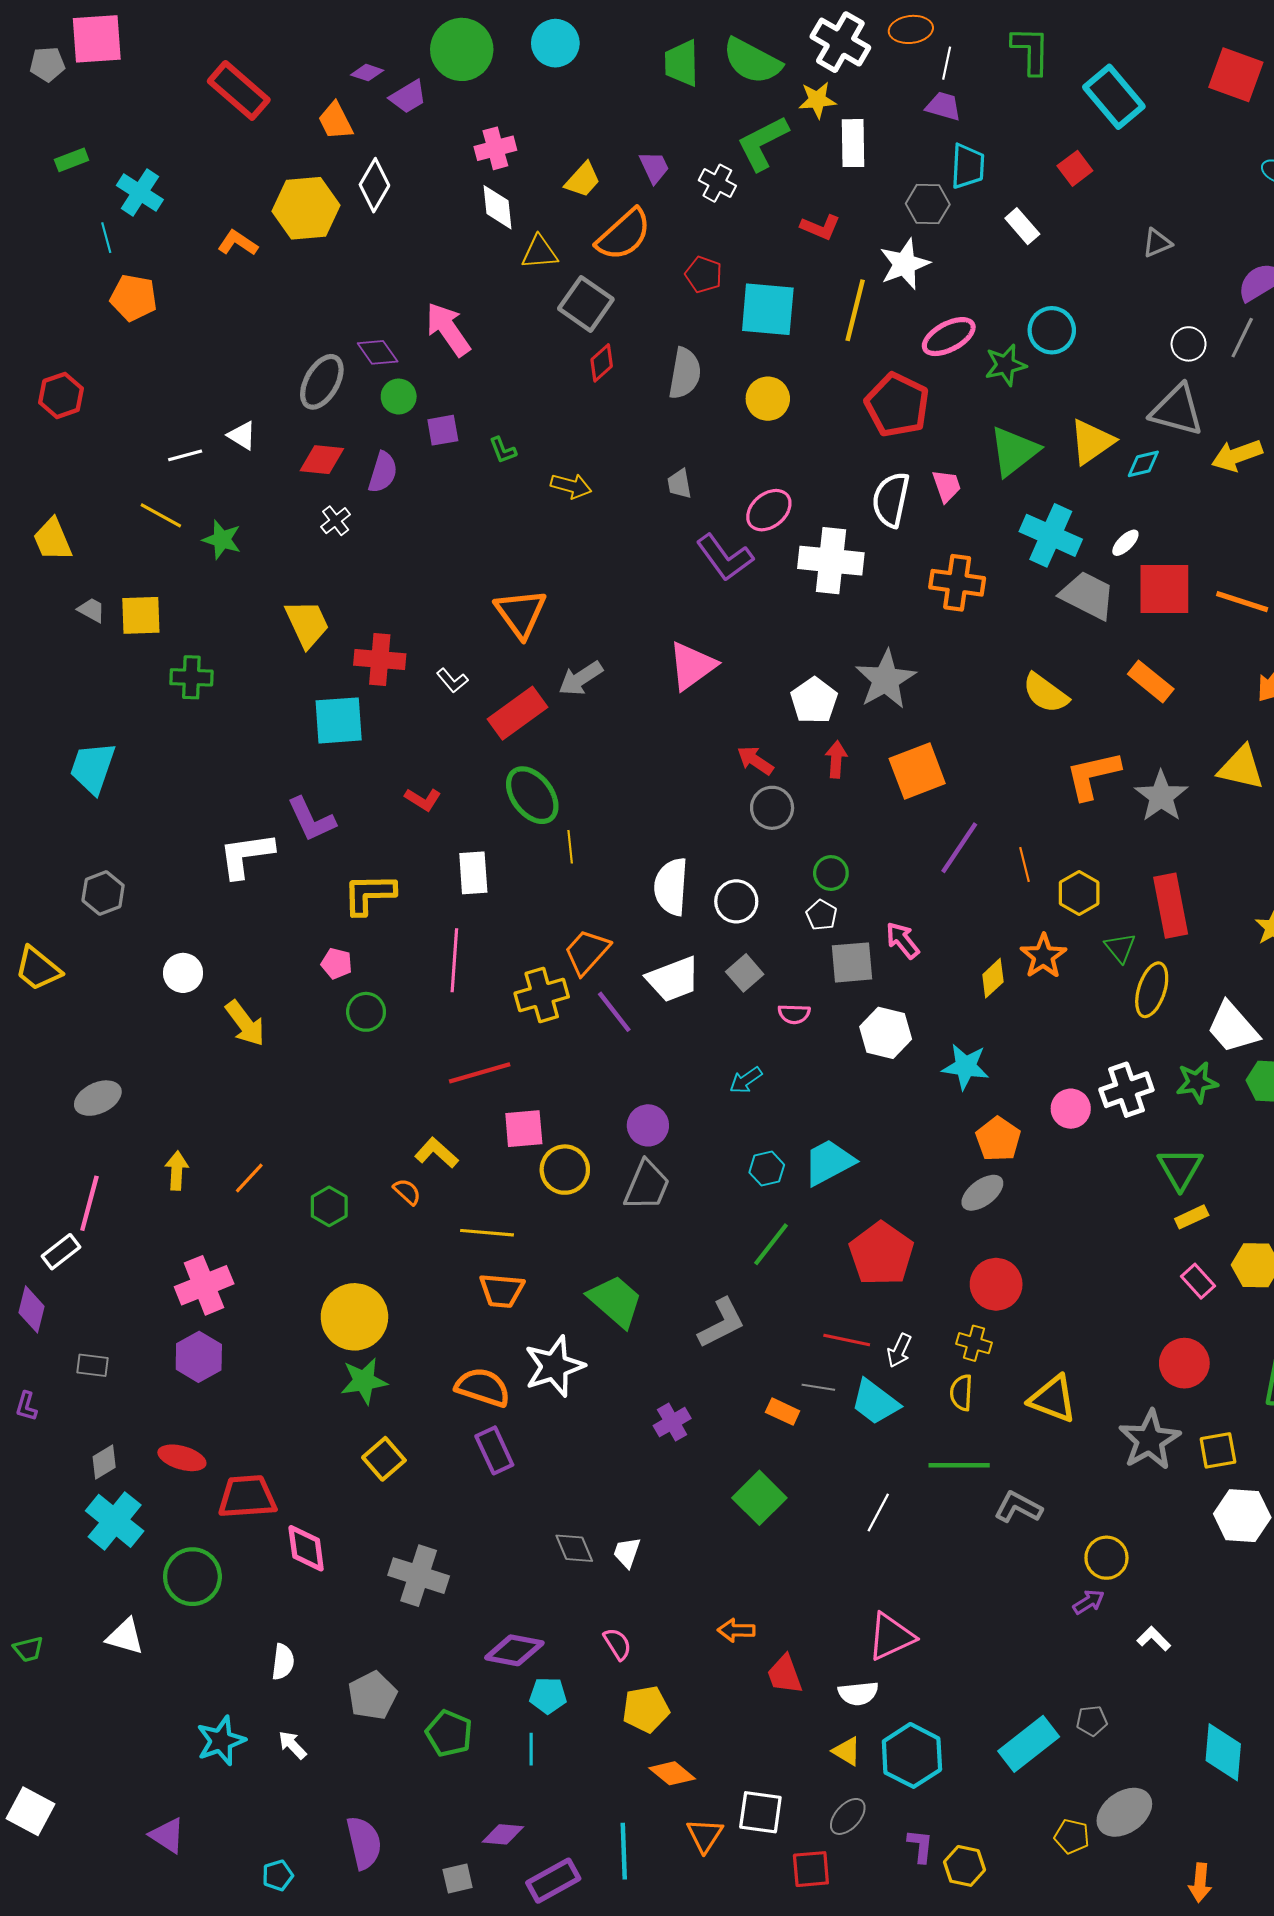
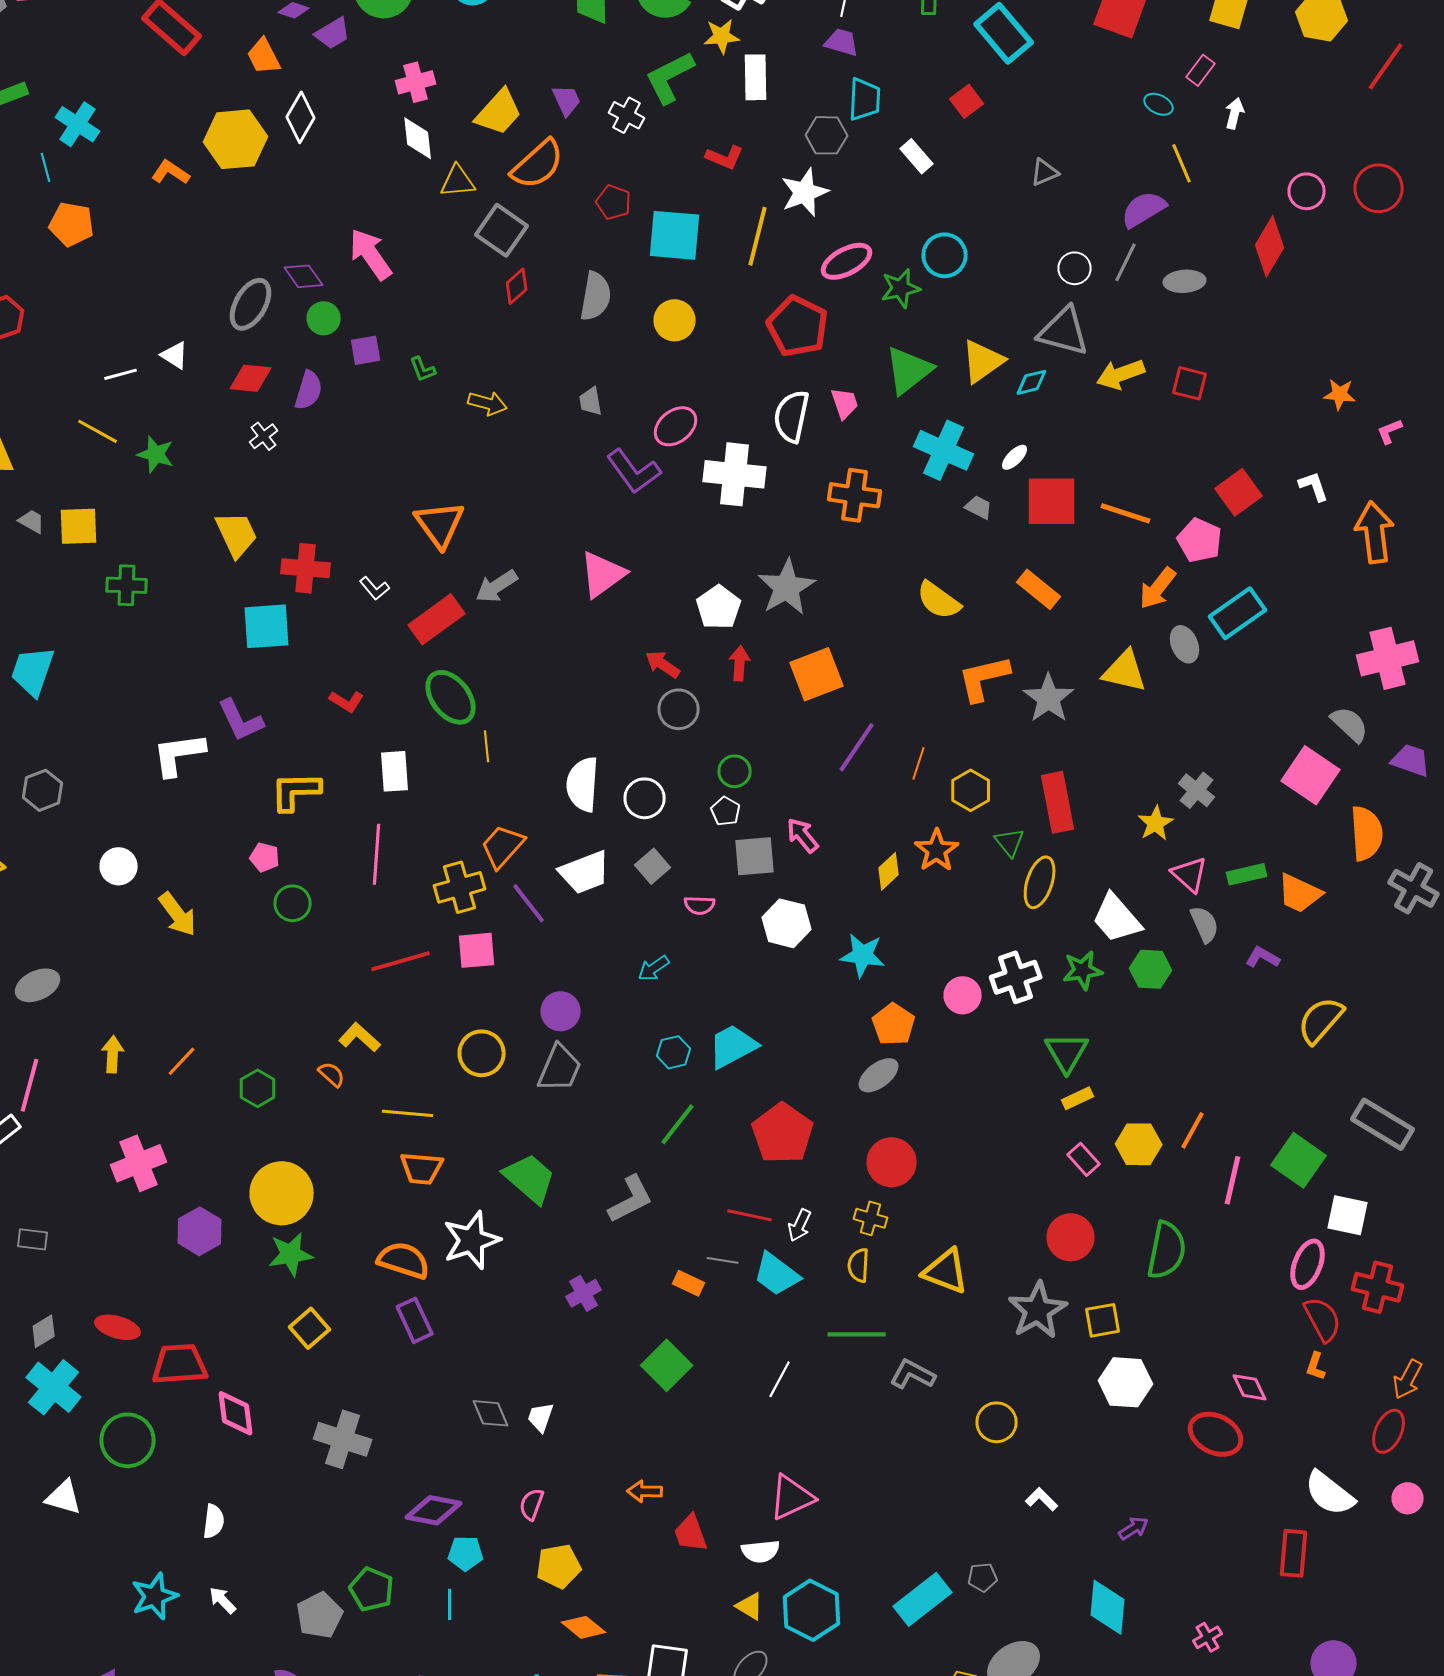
yellow trapezoid: (583, 180) -> (499, 112), size x1.4
gray trapezoid: (1088, 595) -> (979, 507), size x0.5
orange line: (1024, 865) -> (919, 763), turned 32
pink square: (524, 1129) -> (477, 950), moved
purple hexagon: (199, 1357) -> (200, 1231), moved
purple arrow: (1089, 1602) -> (1134, 1528), moved
pink semicircle: (617, 1644) -> (532, 1504), turned -128
gray pentagon: (372, 1696) -> (320, 1615), moved

